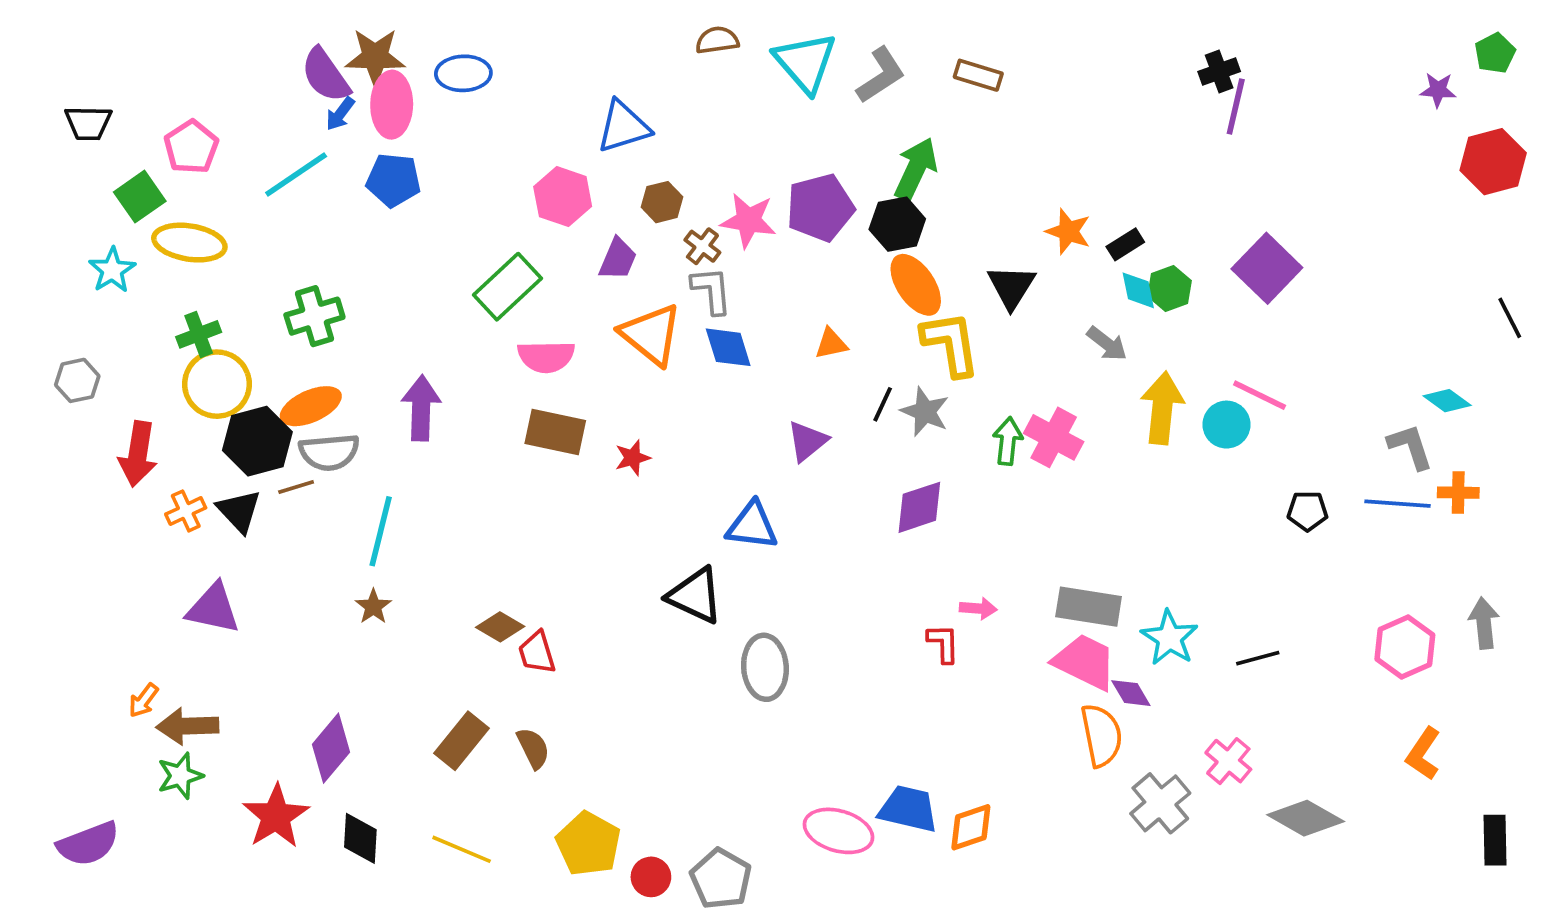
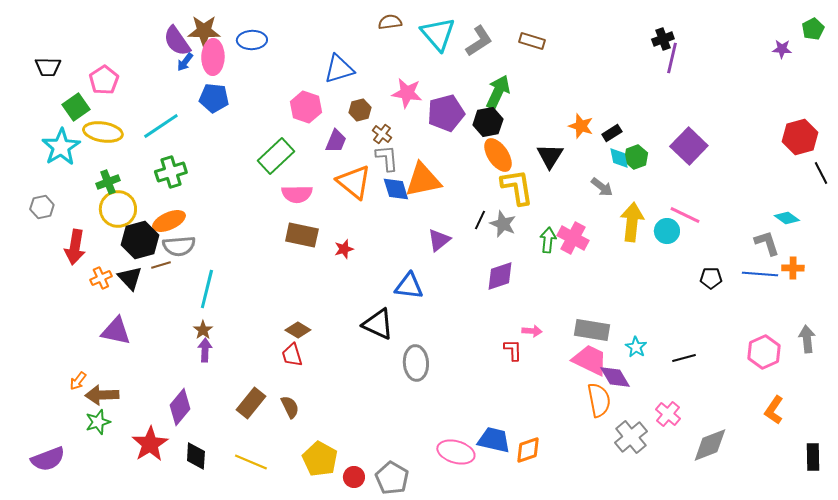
red hexagon: (1493, 162) -> (800, 137), moved
cyan line: (296, 174) -> (161, 126), moved
pink star: (748, 220) -> (407, 93), moved
cyan star: (112, 270) -> (61, 147), size x1.5
orange triangle: (831, 344) -> (423, 180), moved, size x2.0
purple arrow: (421, 408) -> (205, 350), moved, size x0.7
brown diamond: (500, 627) -> (298, 330), moved
cyan star: (1169, 638) -> (636, 347), size x0.7
purple diamond: (1131, 693) -> (615, 377), size x1.4
gray diamond: (1306, 818) -> (710, 445), turned -51

